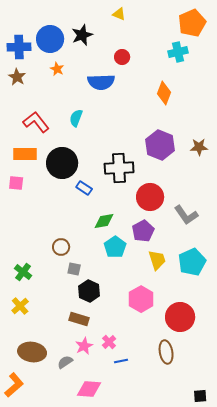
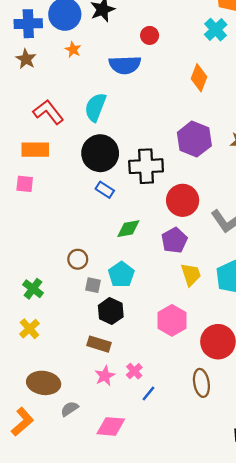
cyan cross: (178, 52) -> (216, 30), turned -30
cyan semicircle: (76, 118) -> (95, 107), size x1.4
black circle: (62, 163) -> (100, 153), moved
cyan pentagon: (115, 247) -> (121, 275), moved
blue line: (121, 361) -> (148, 393), turned -40
gray semicircle: (65, 362) -> (69, 409), moved

